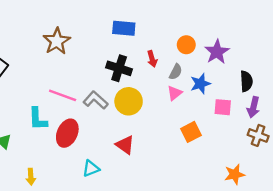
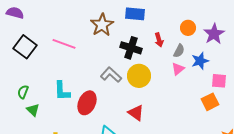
brown star: (57, 41) -> (102, 25), moved
pink line: (63, 95) -> (64, 44), moved
orange square: (191, 132) -> (210, 102), moved

